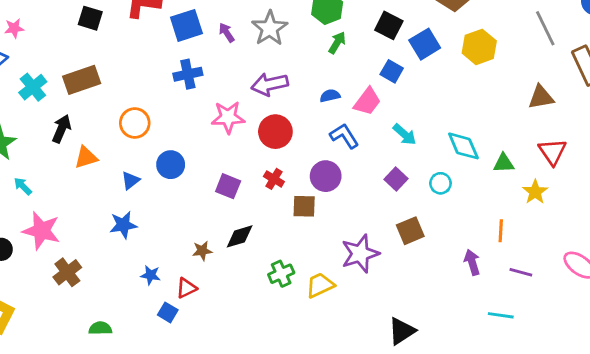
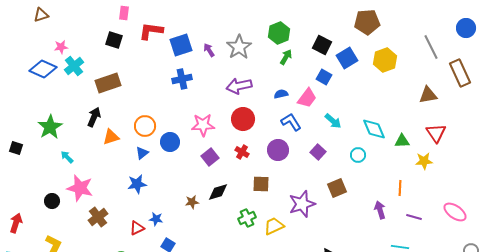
cyan cross: (33, 87) -> (74, 66), moved
pink star: (228, 117) -> (203, 125), moved
orange circle: (135, 123) -> (145, 126), moved
purple square: (396, 179) -> (318, 152), moved
purple square: (228, 186) -> (210, 157), turned 30
yellow star: (535, 192) -> (424, 161), turned 30
brown square: (304, 206) -> (261, 184), moved
red triangle: (186, 288) -> (137, 228), moved

